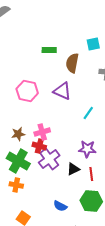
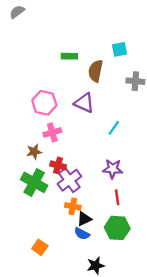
pink cross: (42, 132) -> (52, 132), moved
black triangle: (73, 169) -> (84, 219), moved
orange cross: (16, 185) -> (73, 206), moved

